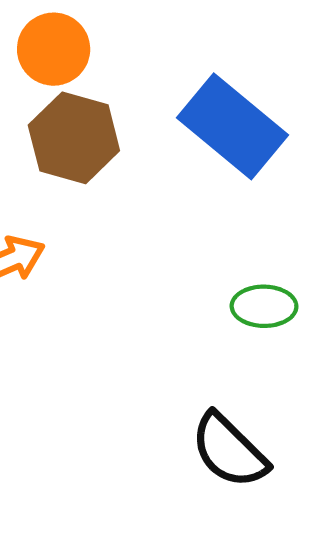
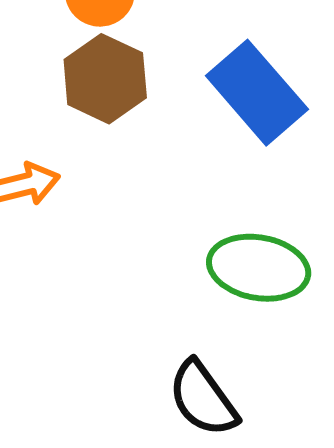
green ellipse: (264, 306) -> (259, 268), size x1.6

